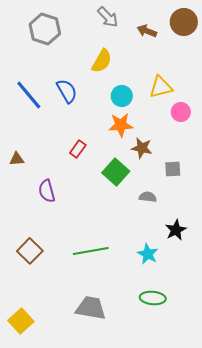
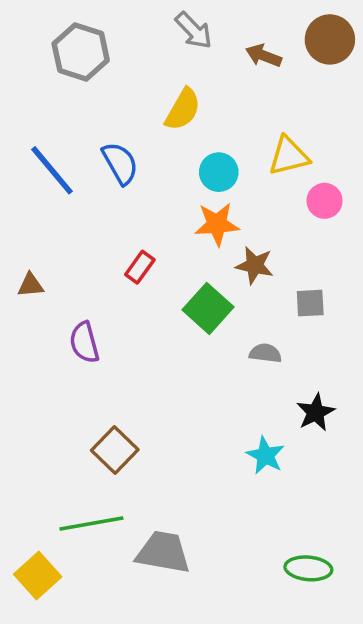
brown square: (30, 251) -> (115, 450), moved
green line: (91, 251) -> (91, 524), moved
green ellipse: (153, 298) -> (308, 568), moved

